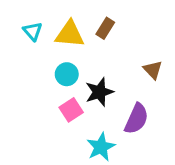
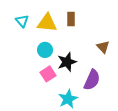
brown rectangle: (105, 28) -> (71, 19), turned -32

